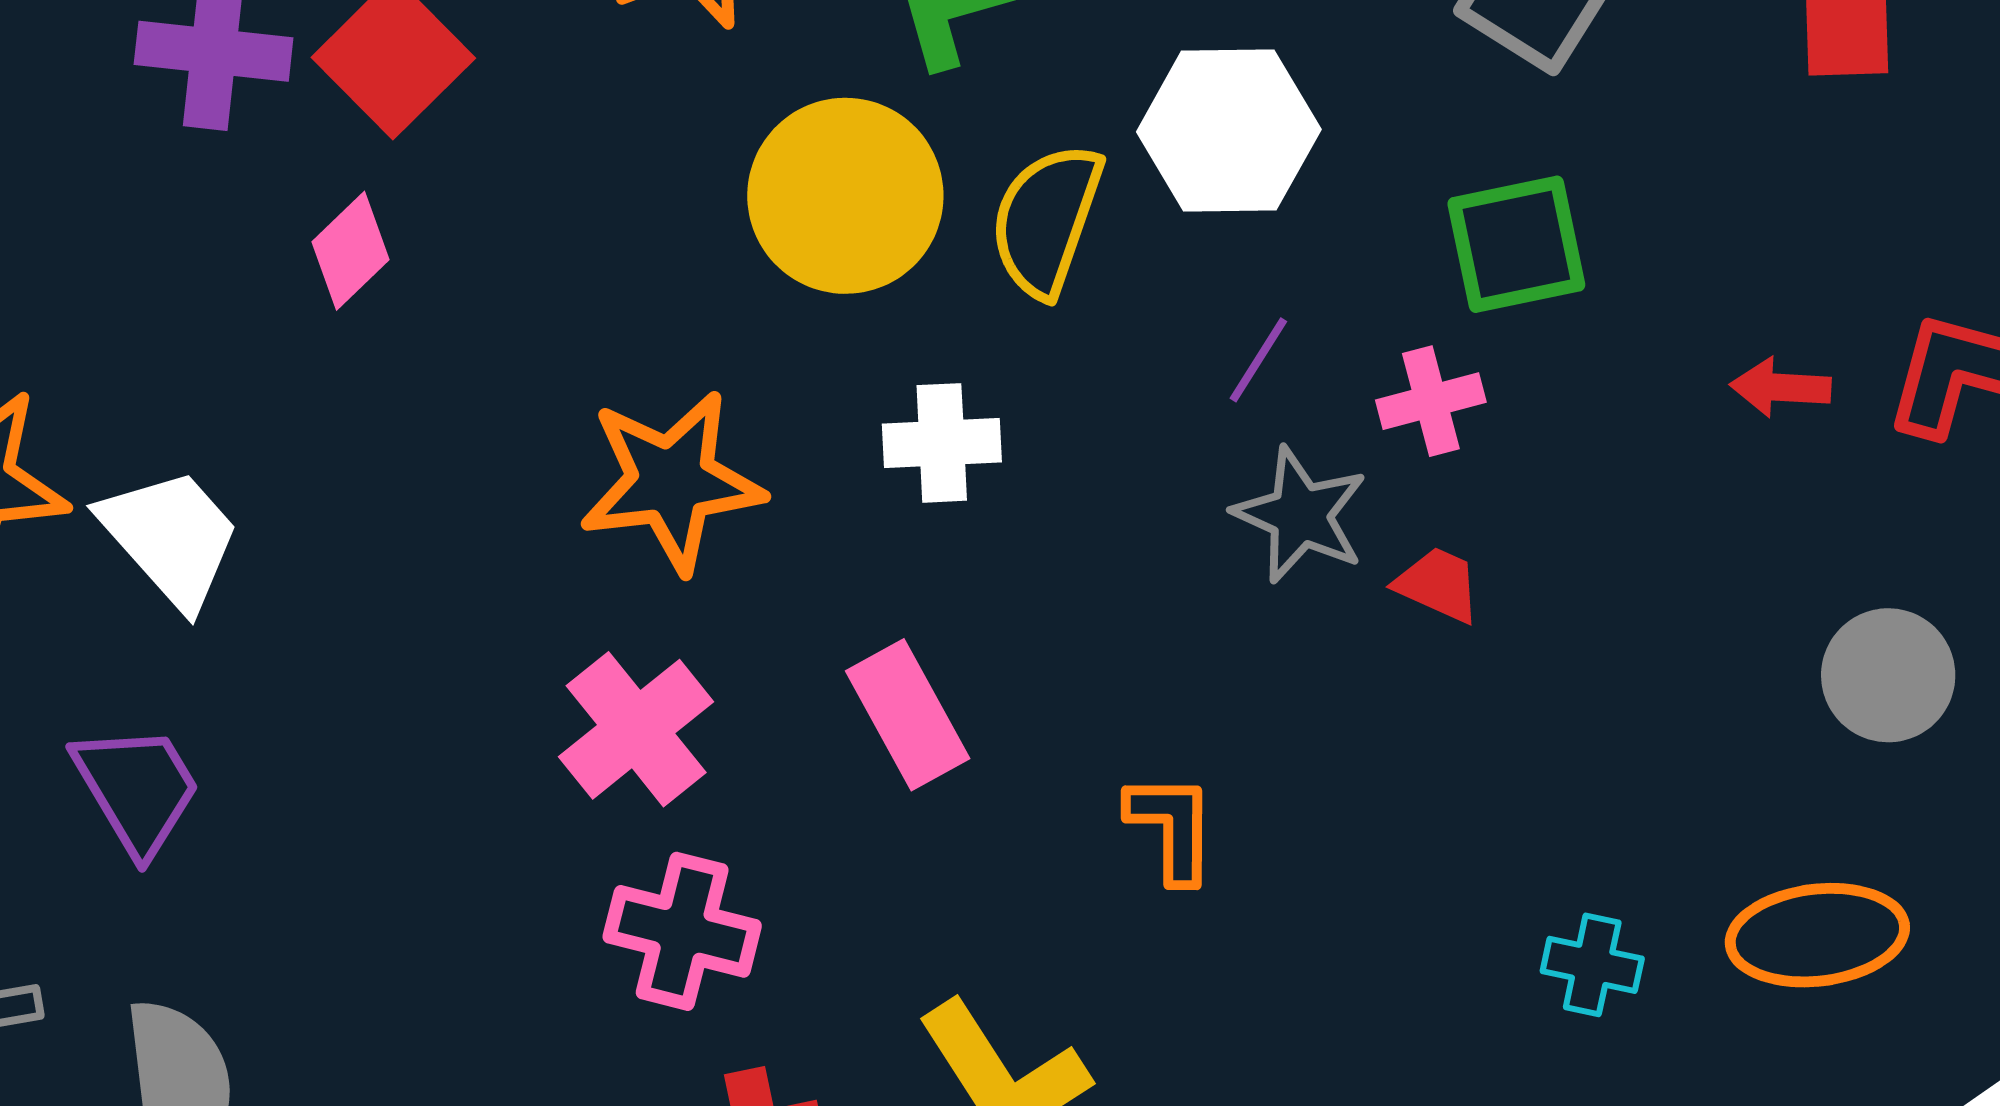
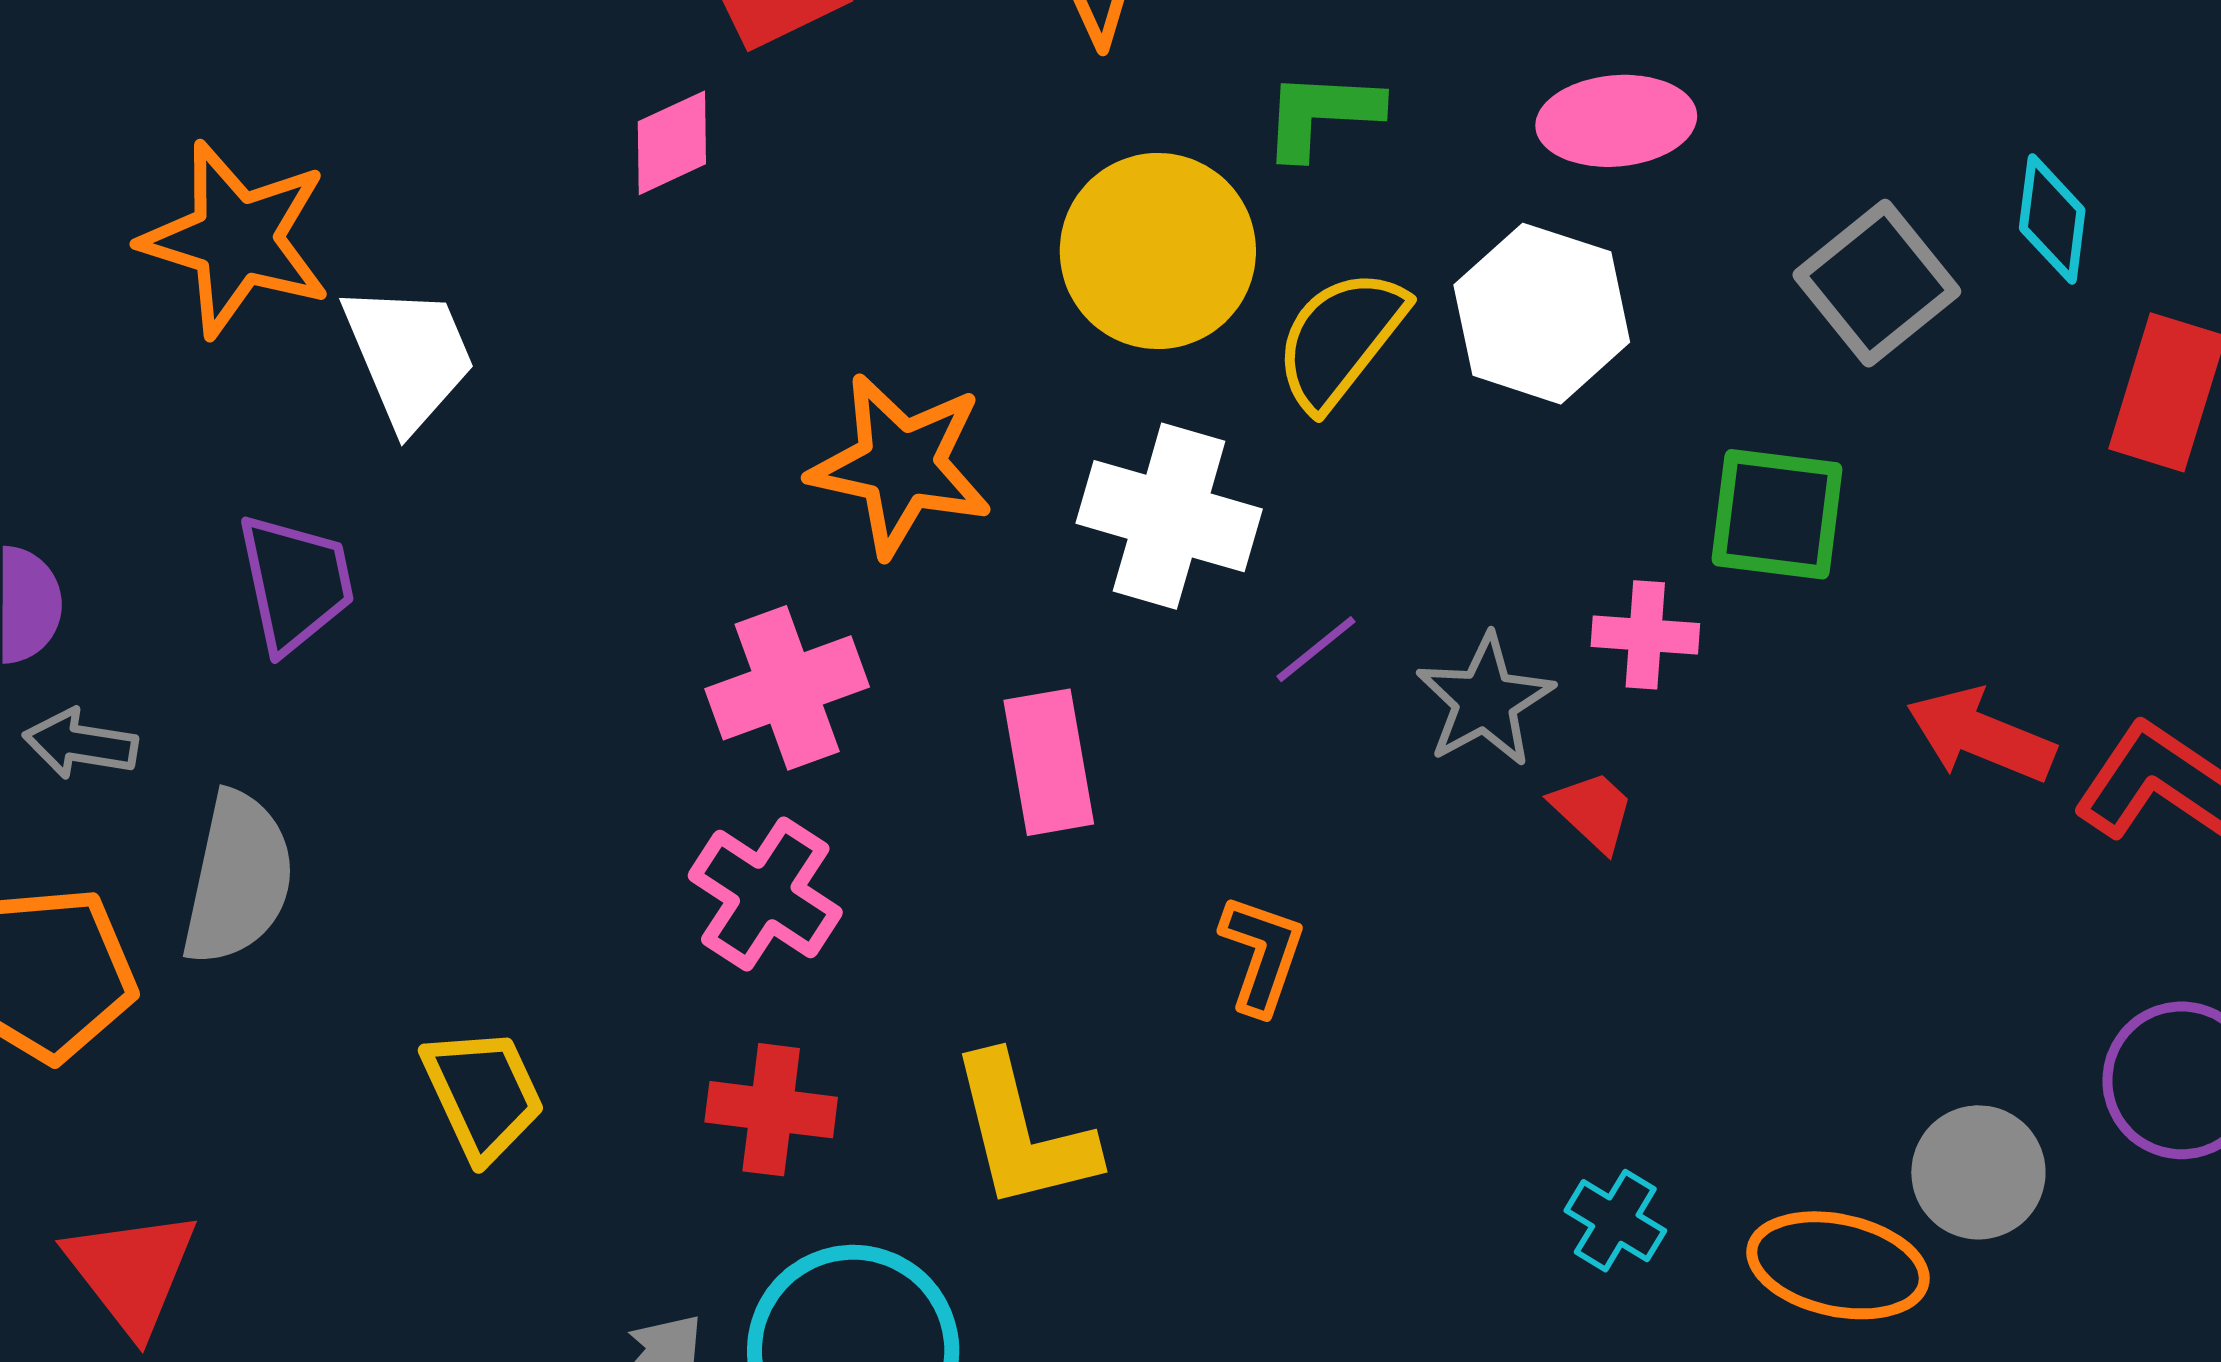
purple line: (1258, 360) -> (1316, 649), moved
red arrow: (1781, 387) -> (1981, 735), size x1.5
white cross: (942, 443) -> (1169, 516), size x1.5
gray circle: (1888, 675) -> (1978, 1172), moved

